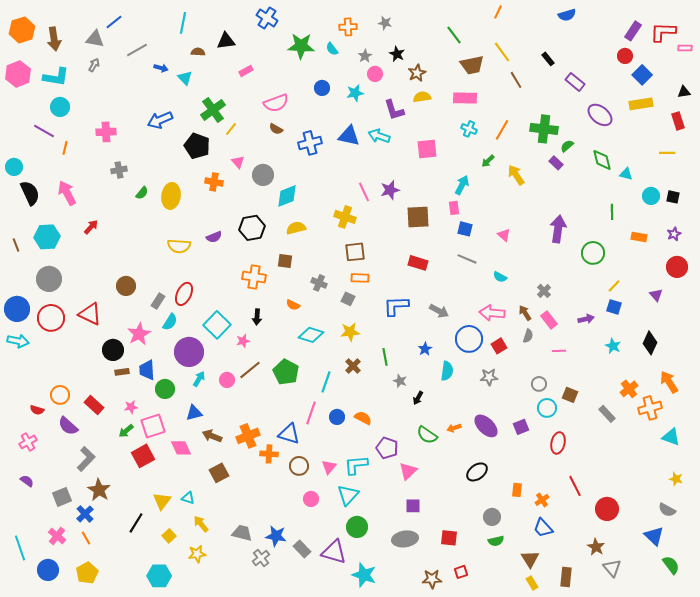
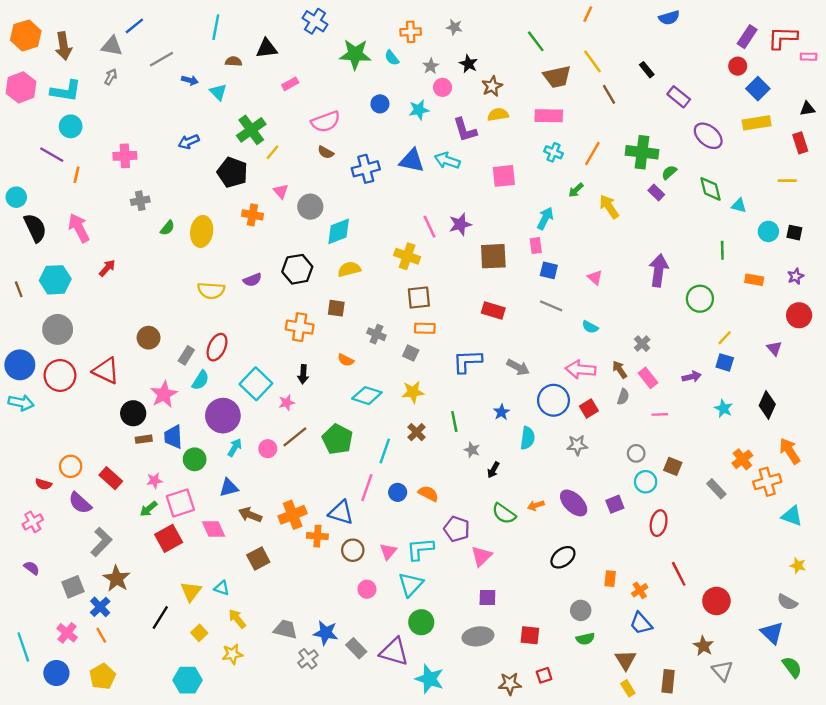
blue arrow: (160, 120) -> (189, 142), size x0.7

